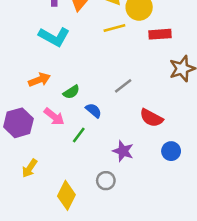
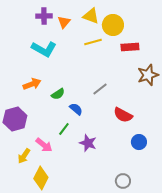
pink arrow: (54, 117) -> (44, 145), moved
purple star: (123, 151) -> (88, 143), moved
gray circle: (106, 181) -> (123, 181), moved
yellow diamond: (66, 195) -> (41, 178), moved

